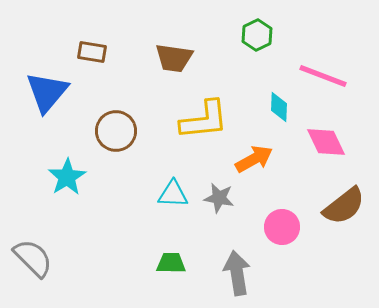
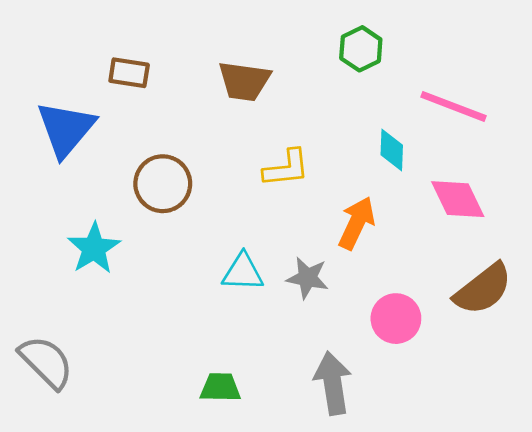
yellow L-shape: (204, 120) -> (286, 168), size x0.7
orange arrow: (254, 159) -> (357, 223), turned -36
green trapezoid: (171, 263) -> (220, 387), moved

